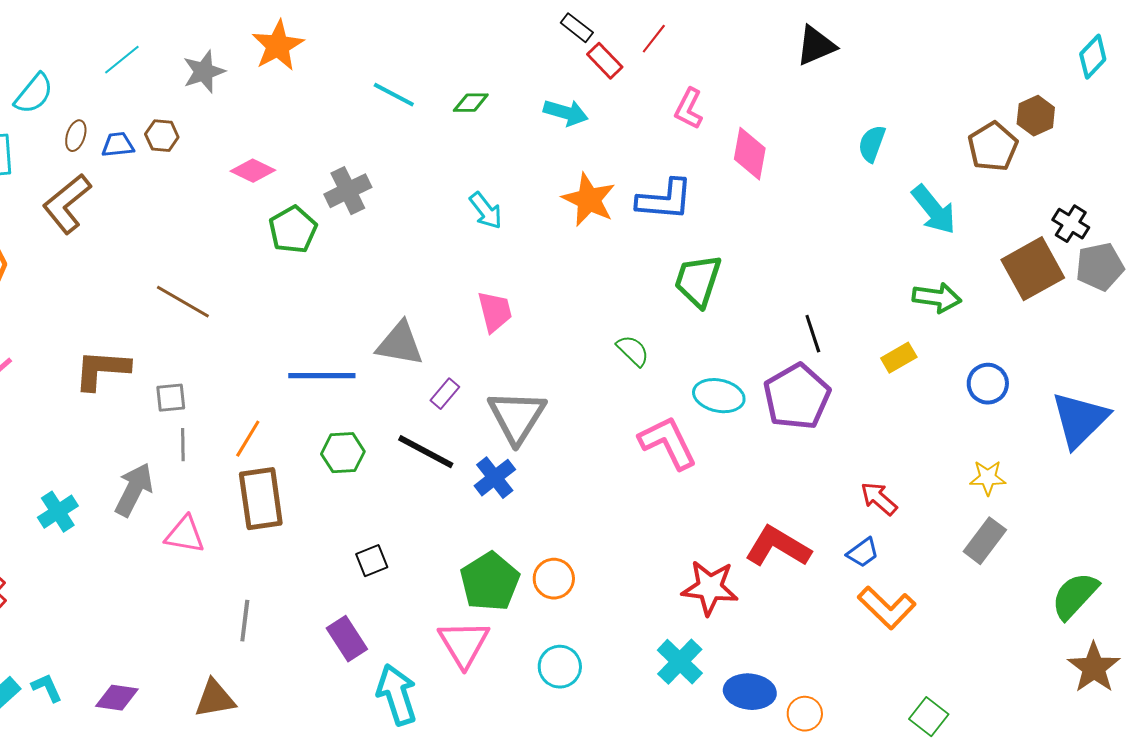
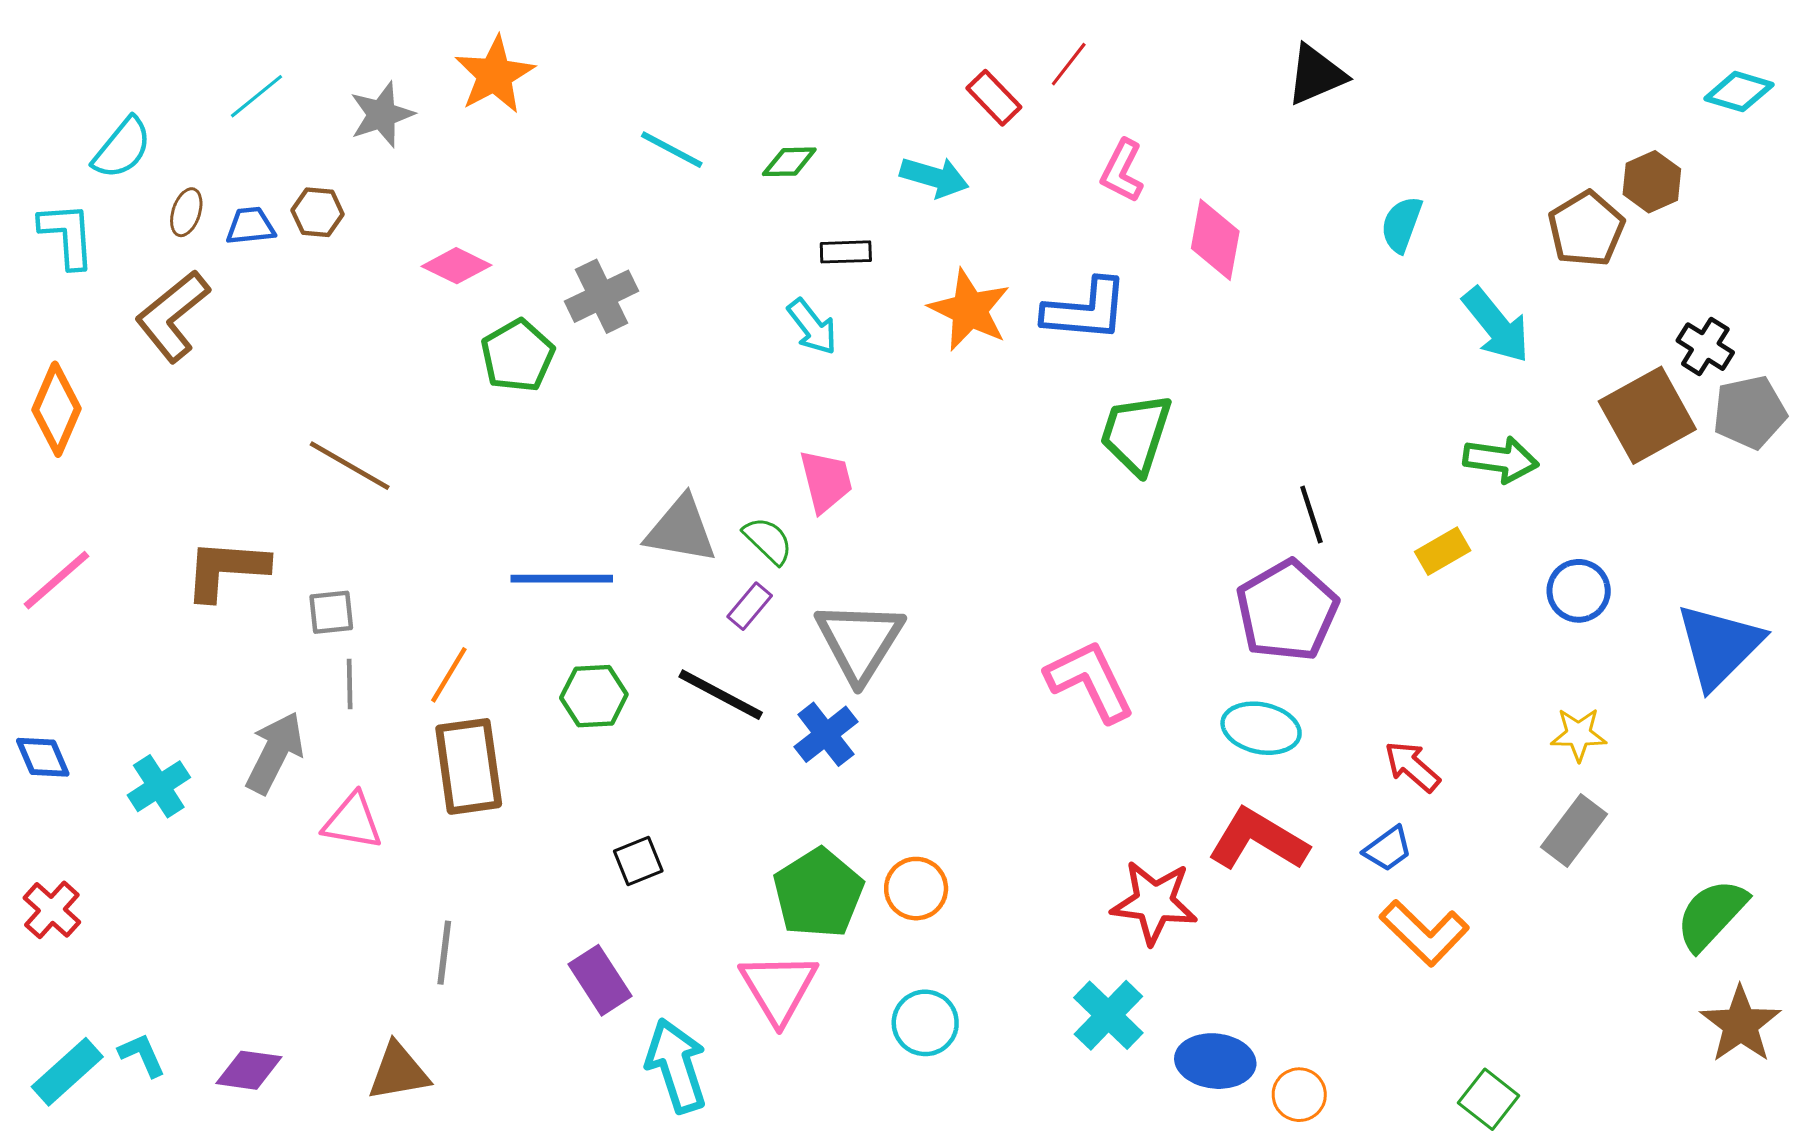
black rectangle: (577, 28) -> (846, 252), moved, turned -40
cyan diamond: (1093, 57) -> (1739, 92), turned 63
green semicircle: (633, 351) -> (768, 540), moved
cyan ellipse: (719, 396) -> (1261, 728), moved

